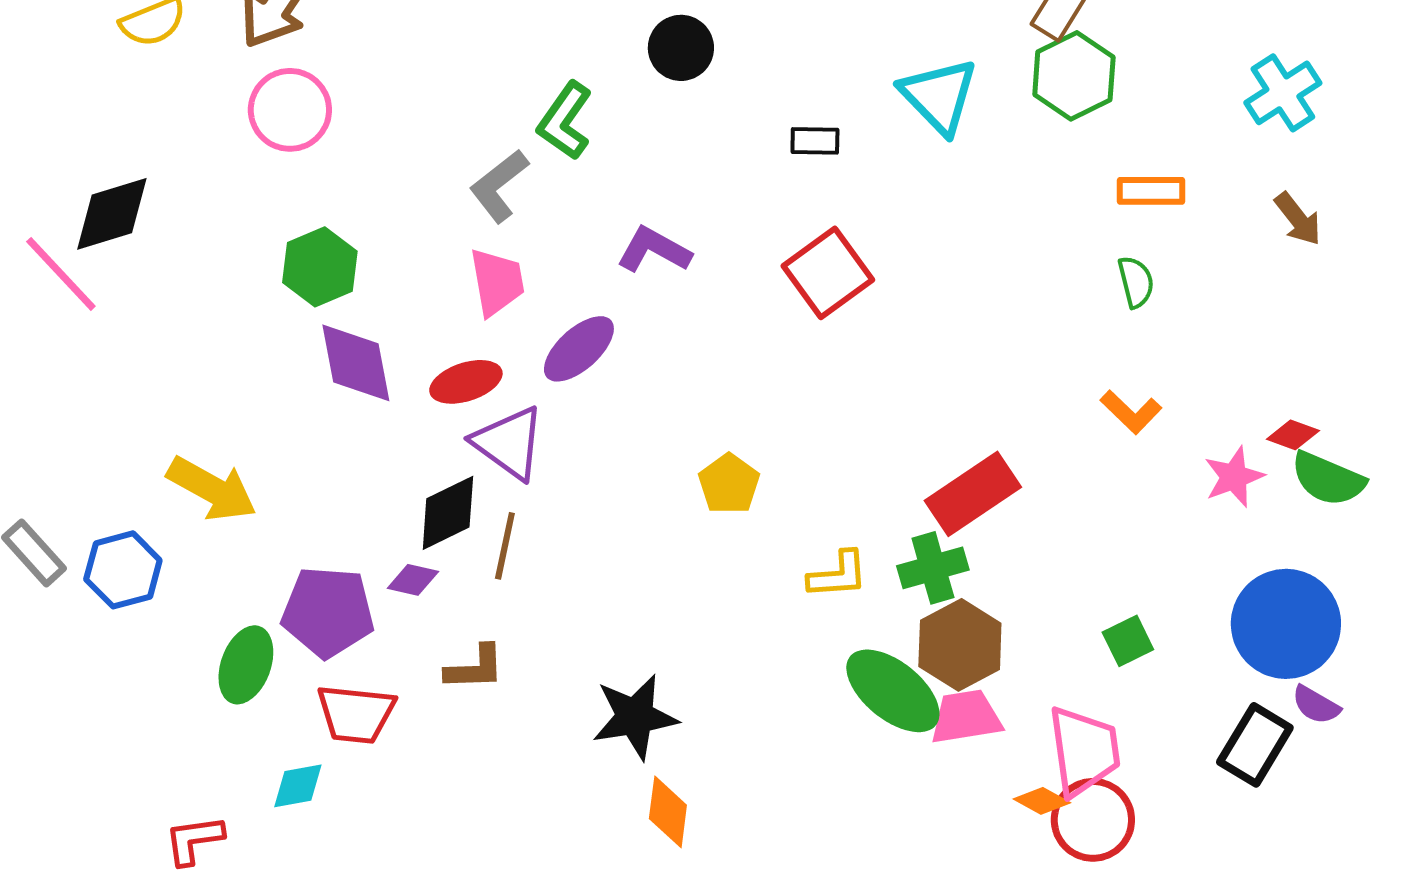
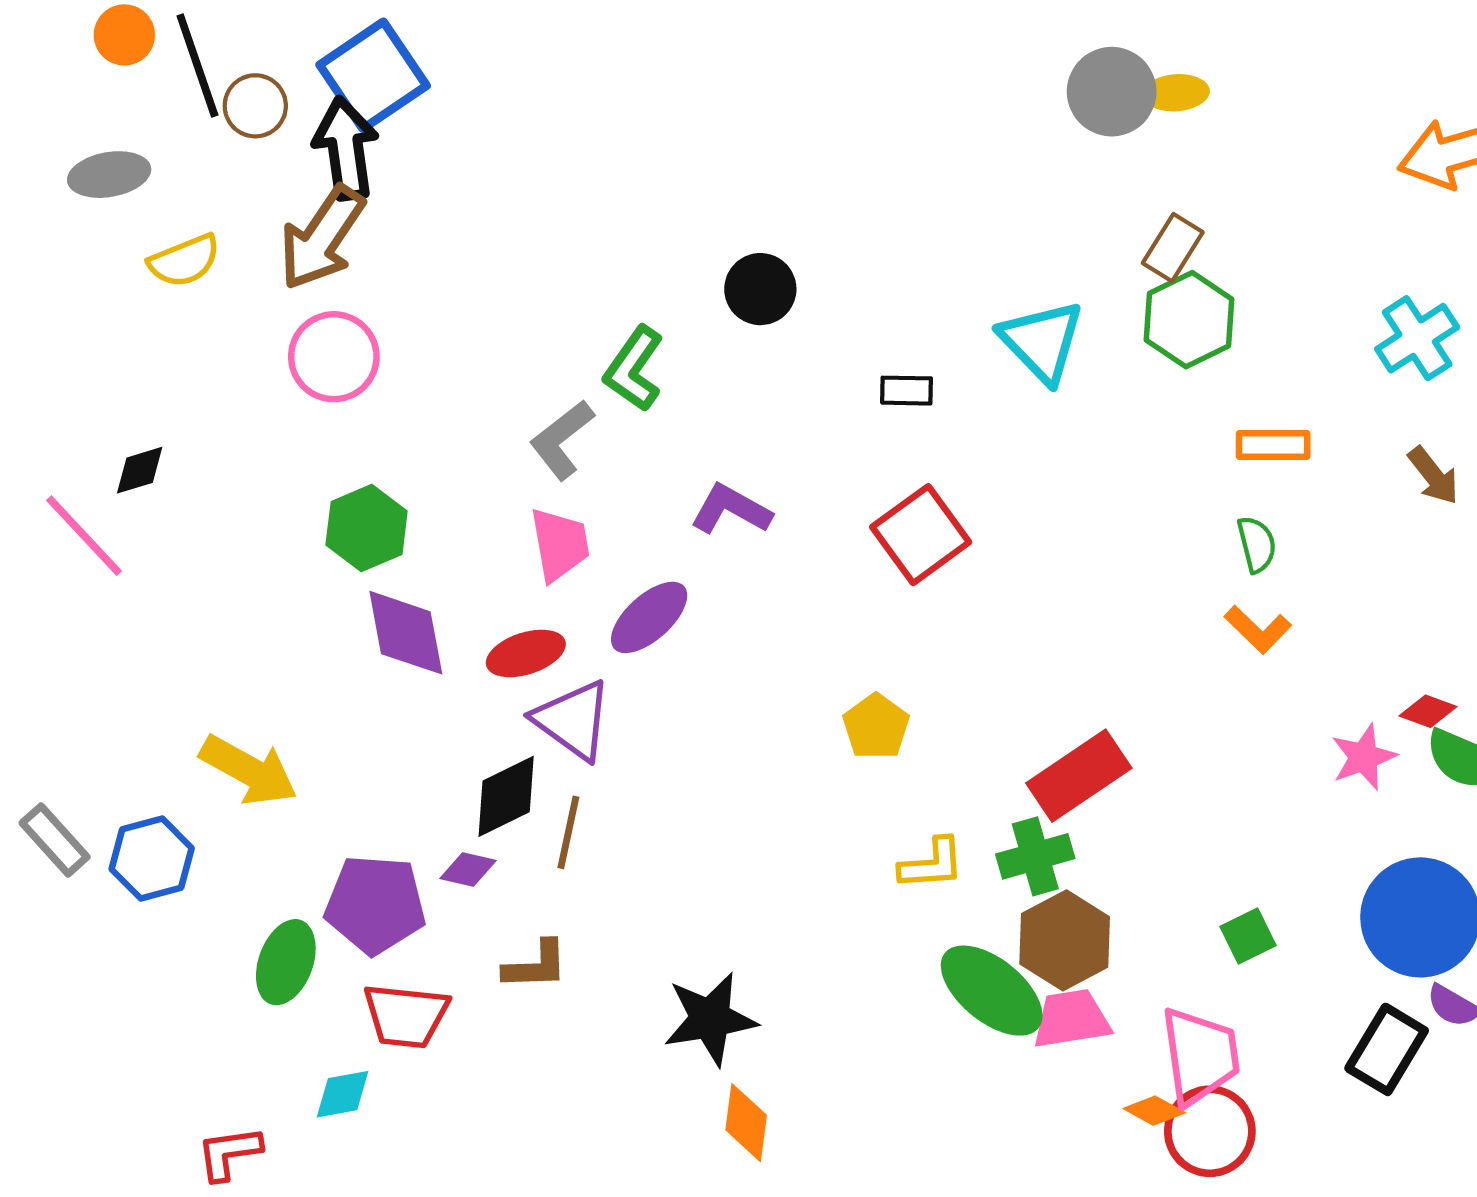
black diamond: (112, 214) -> (140, 470), size x0.6
orange L-shape: (1131, 412) -> (1258, 629), moved
yellow pentagon: (729, 484) -> (876, 727), moved

